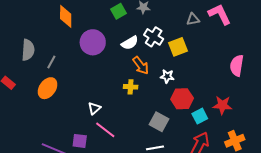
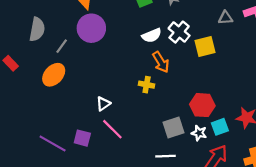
purple circle: (93, 42) -> (91, 28), moved
white star: (167, 76) -> (199, 133), moved
gray square: (159, 122) -> (174, 127), turned 36

